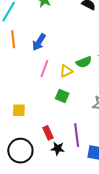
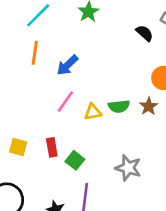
green square: (62, 96) -> (75, 160), moved
red rectangle: (48, 133) -> (52, 147), moved

